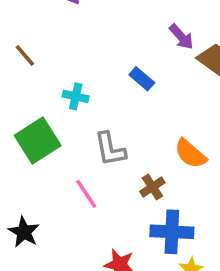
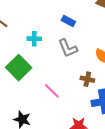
gray L-shape: (110, 149) -> (68, 48), moved
brown cross: (152, 187) -> (87, 79), turned -32

